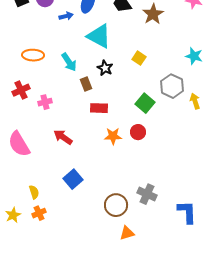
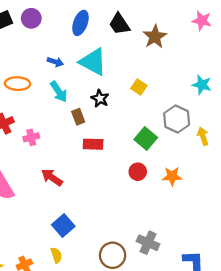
blue arrow: (66, 16) -> (55, 62), moved, turned 32
orange star: (113, 136) -> (172, 176), moved
yellow semicircle: (34, 192) -> (56, 255), moved

